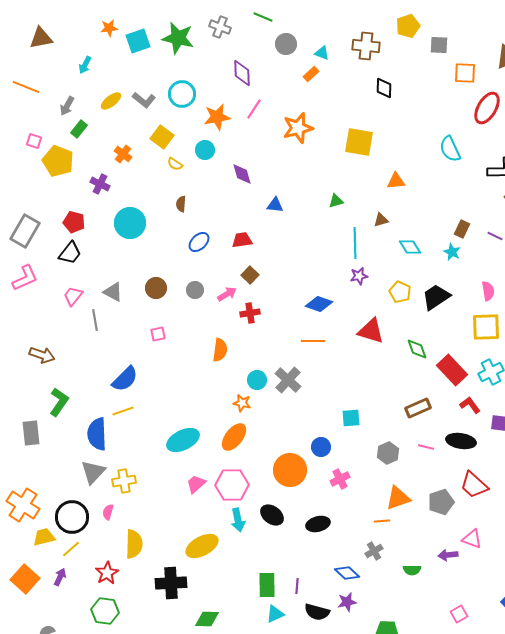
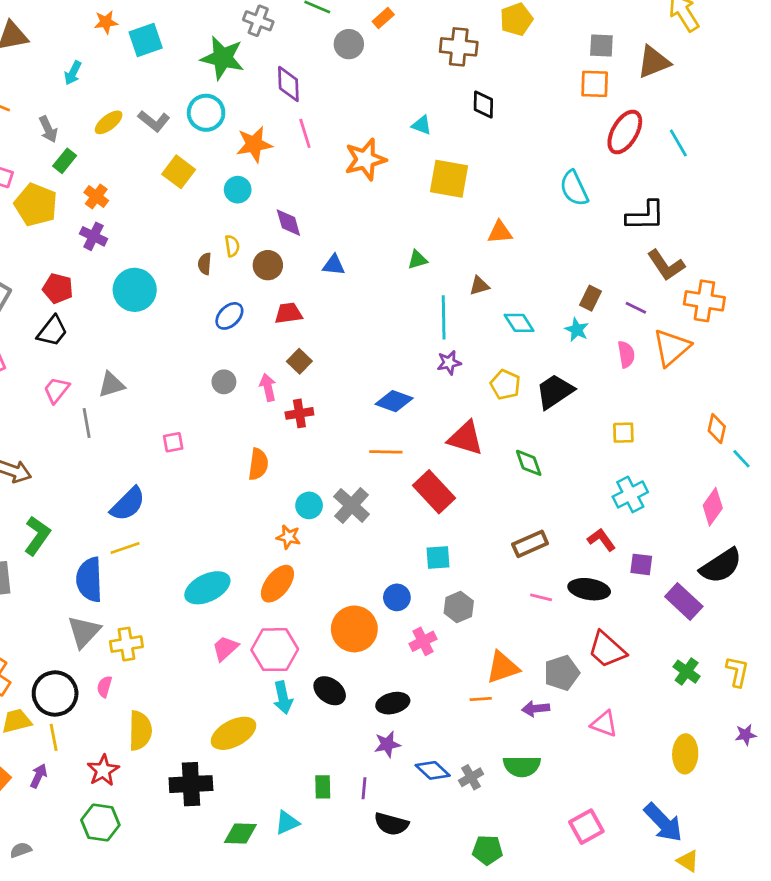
green star: (178, 38) -> (223, 58), moved
gray square: (439, 45) -> (601, 45), moved
cyan triangle: (322, 53) -> (422, 125), moved
orange rectangle: (311, 74) -> (383, 18), moved
gray arrow: (67, 106) -> (48, 129), turned -54
pink line: (254, 109) -> (305, 133), turned -50
orange cross: (123, 154) -> (96, 197), moved
yellow semicircle: (175, 164) -> (232, 246), moved, turned -133
brown circle: (156, 288) -> (268, 265), moved
pink semicircle: (488, 291) -> (626, 354), moved
gray triangle: (113, 292) -> (111, 385), turned -45
pink arrow: (227, 294) -> (268, 387), turned -72
yellow square: (486, 327) -> (623, 433), size x0.6
red rectangle: (452, 370) -> (434, 492), moved
gray hexagon: (388, 453) -> (459, 607), moved
yellow line: (71, 549) -> (54, 737), turned -60
gray cross: (374, 551) -> (471, 777), moved
purple arrow: (448, 555) -> (536, 709), moved
green semicircle: (412, 570) -> (522, 766), size x1.5
green rectangle: (267, 585) -> (323, 787), size x0.7
purple star: (347, 602) -> (387, 744), moved
cyan triangle: (275, 614) -> (287, 823), moved
pink square: (459, 614) -> (586, 827), size x1.4

